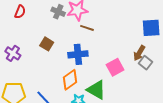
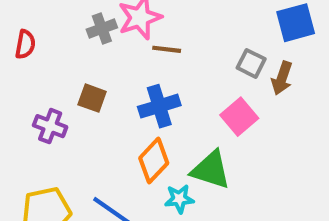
gray cross: (58, 12) -> (102, 29), turned -32
purple cross: (13, 53) -> (50, 126), moved
gray square: (146, 63) -> (251, 63), moved

